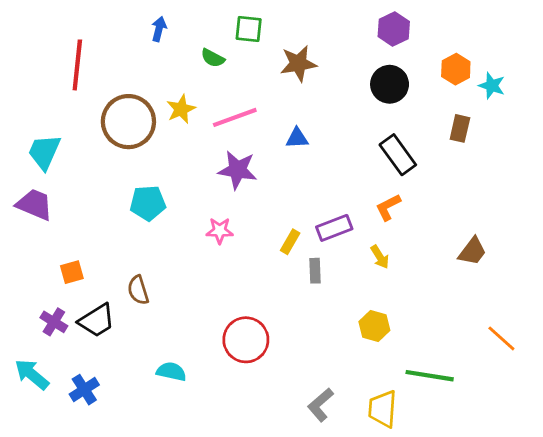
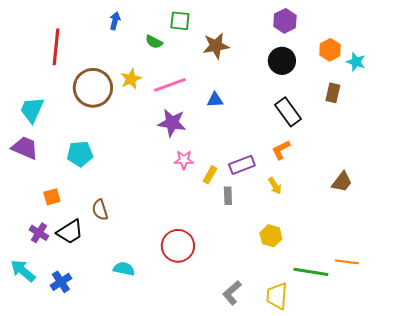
cyan pentagon: (148, 203) -> (80, 154), moved
pink star: (220, 231) -> (184, 160), moved
orange line: (501, 338) -> (347, 262), moved, turned -35

